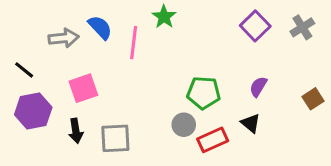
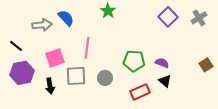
pink line: (134, 43) -> (87, 48), moved
purple semicircle: (258, 87) -> (162, 63), moved, turned 80
gray circle: (184, 125) -> (105, 78), moved
gray square: (115, 138) -> (76, 76), moved

